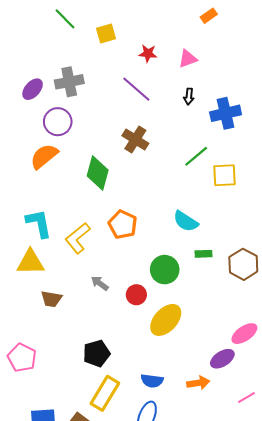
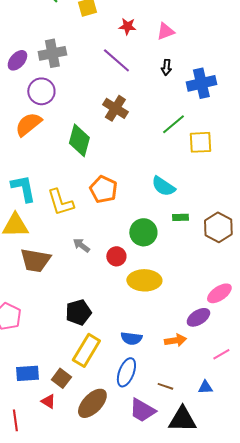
yellow L-shape: (78, 238) -> (60, 202), turned -68
brown trapezoid: (51, 299) -> (35, 260), size x1.5
yellow ellipse: (166, 320) -> (144, 280), turned 48

